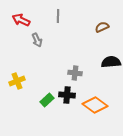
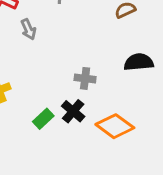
black cross: (67, 95) -> (73, 111), turned 35

